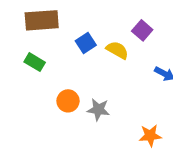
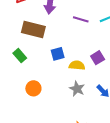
yellow semicircle: (117, 50) -> (77, 65), turned -42
gray star: (98, 110) -> (77, 89), moved

